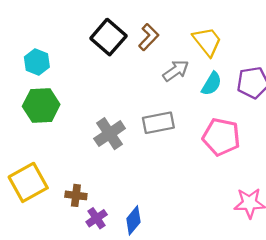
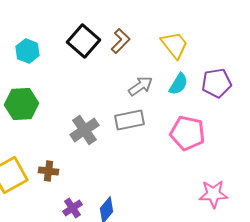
cyan hexagon: (37, 62) -> (27, 51), moved
gray arrow: (176, 71) -> (140, 86), moved
brown cross: (76, 195) -> (48, 171), moved

